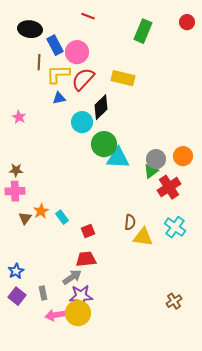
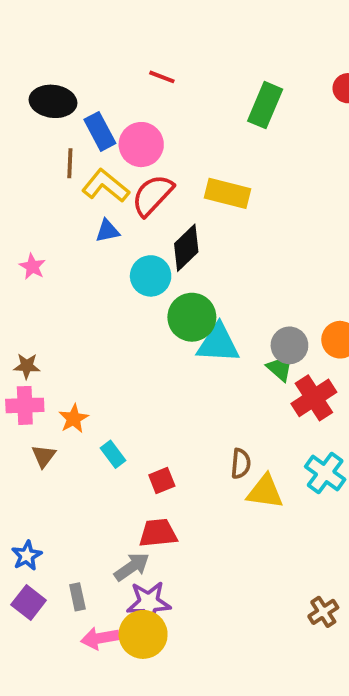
yellow L-shape: (58, 74) -> (106, 186), turned 40
green triangle: (151, 171) -> (280, 368), turned -42
orange star: (41, 211) -> (74, 419), moved

